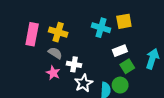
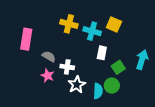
yellow square: (124, 21) -> (114, 24), turned 35
yellow cross: (58, 32) -> (69, 24), moved
white rectangle: (120, 51) -> (102, 53), moved, turned -56

